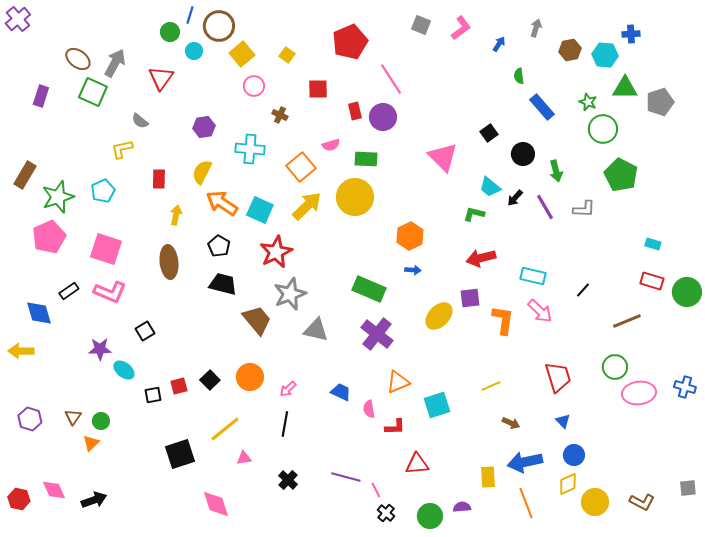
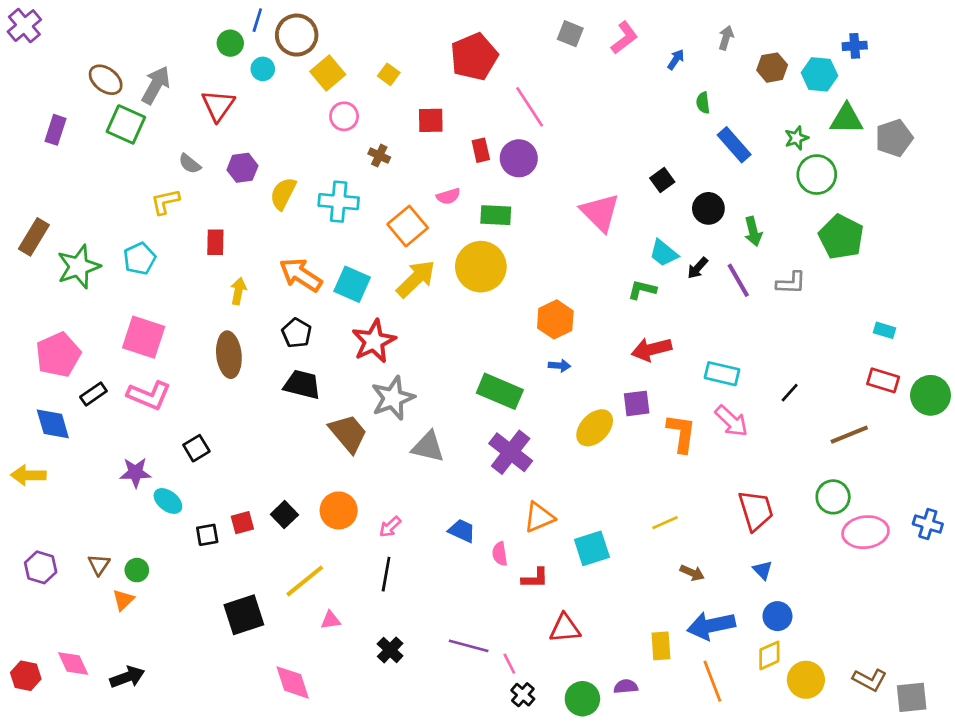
green star: (588, 102) -> (796, 138), turned 30
purple hexagon: (204, 127) -> (242, 168), moved
yellow semicircle: (202, 172) -> (283, 194), moved
pink pentagon: (49, 237) -> (58, 355), moved
gray square: (688, 488) -> (912, 697), moved, size x1.4

